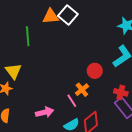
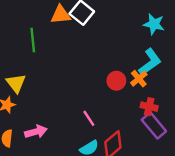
orange cross: (82, 90) -> (139, 79), moved
pink arrow: (45, 112) -> (36, 132), moved

